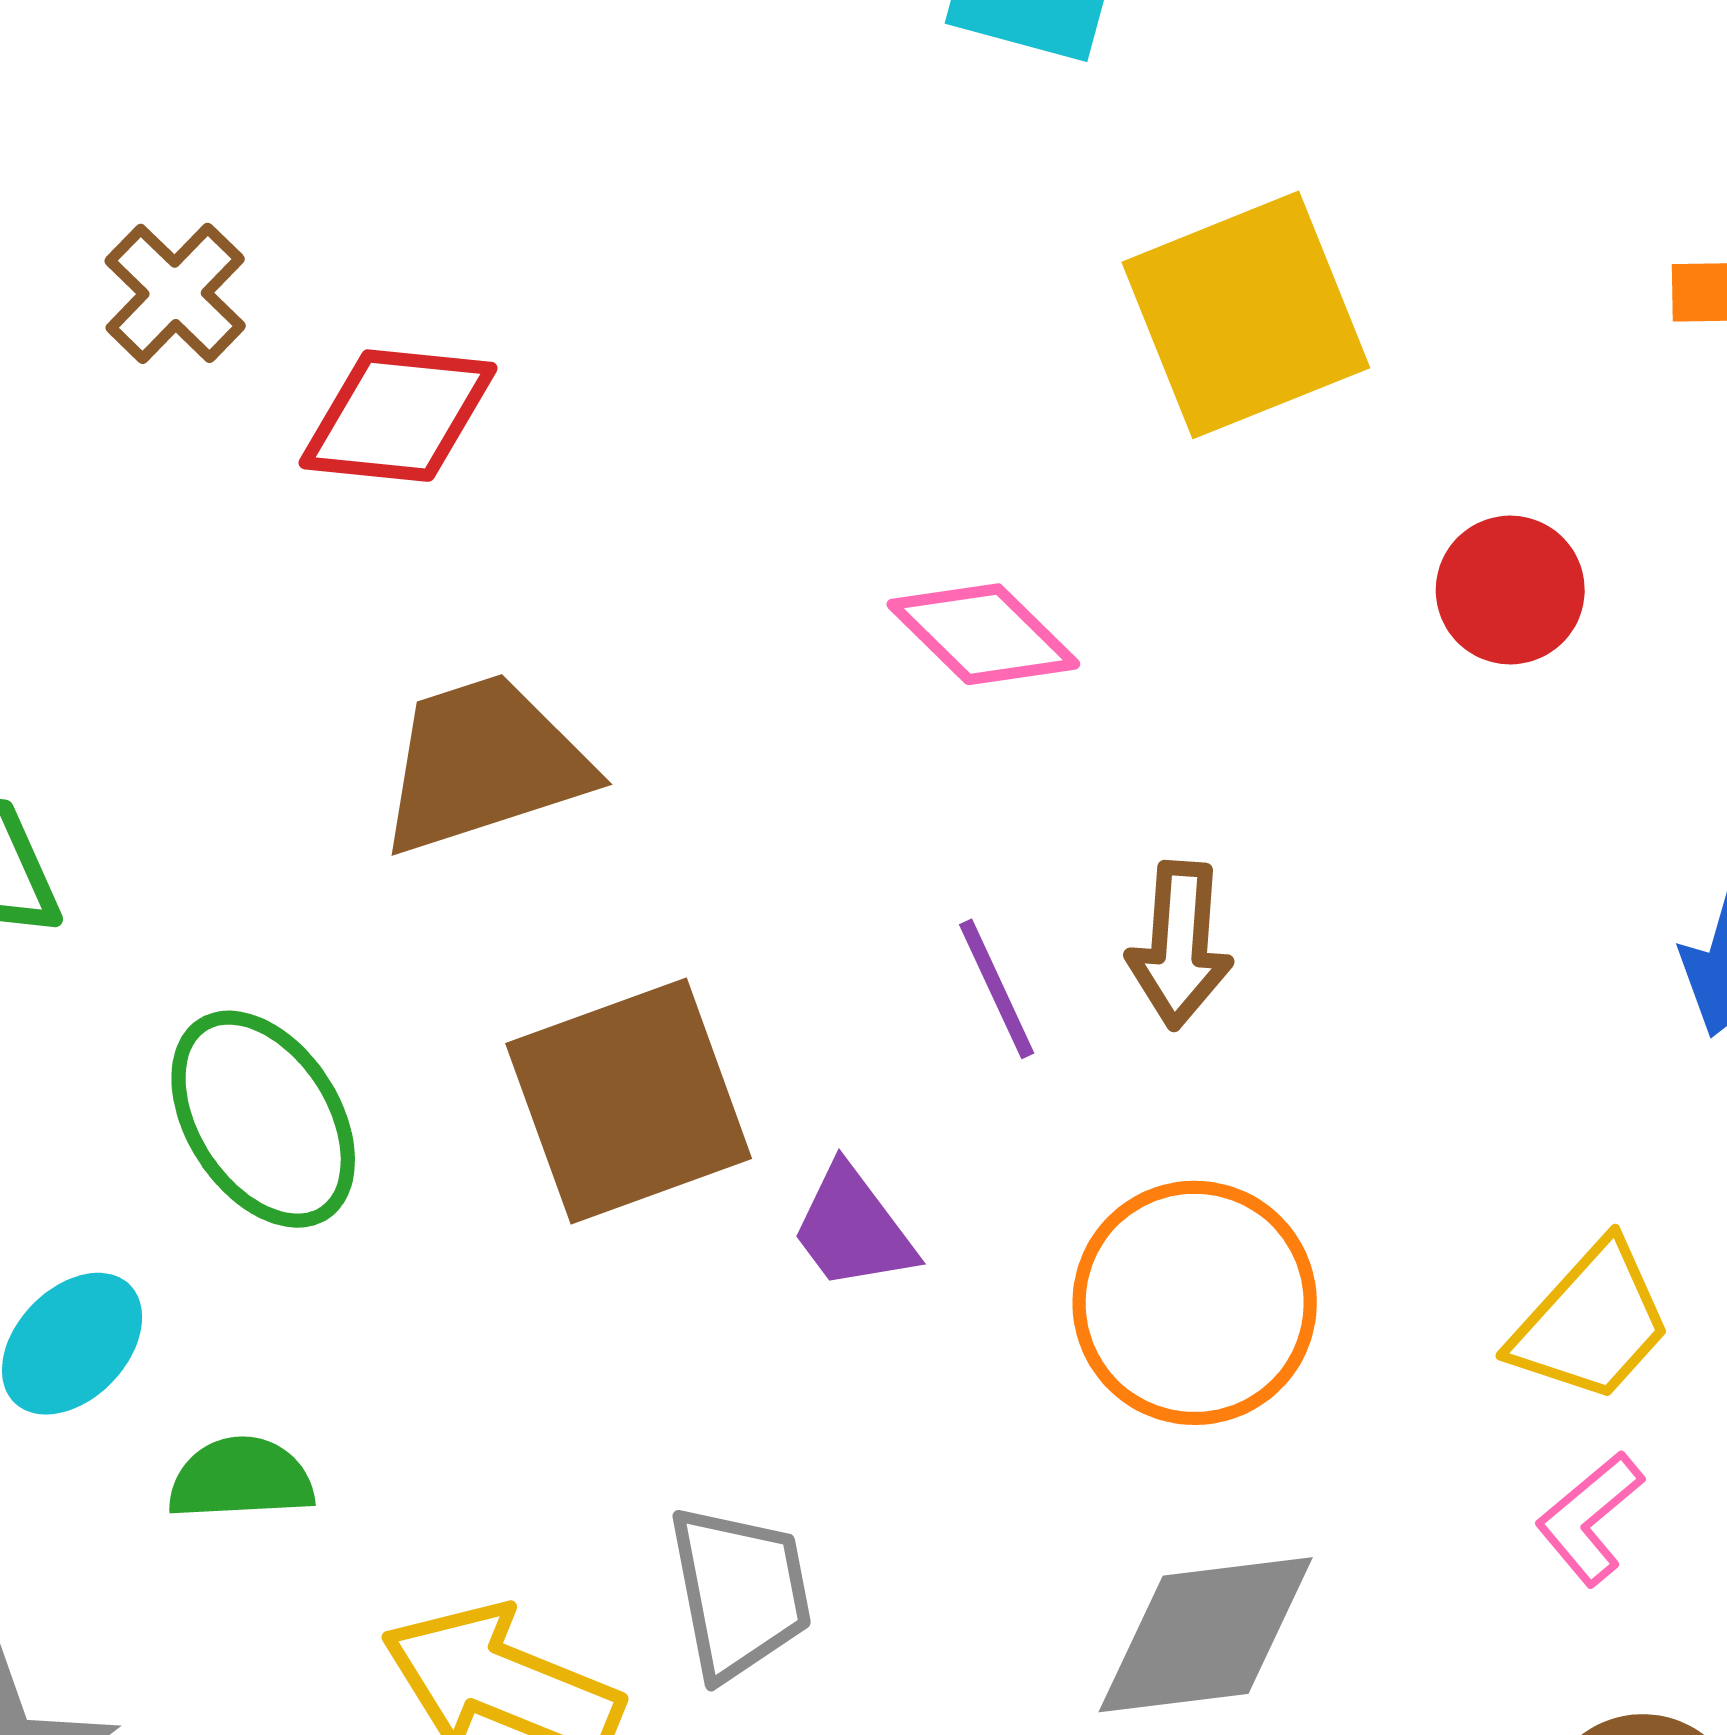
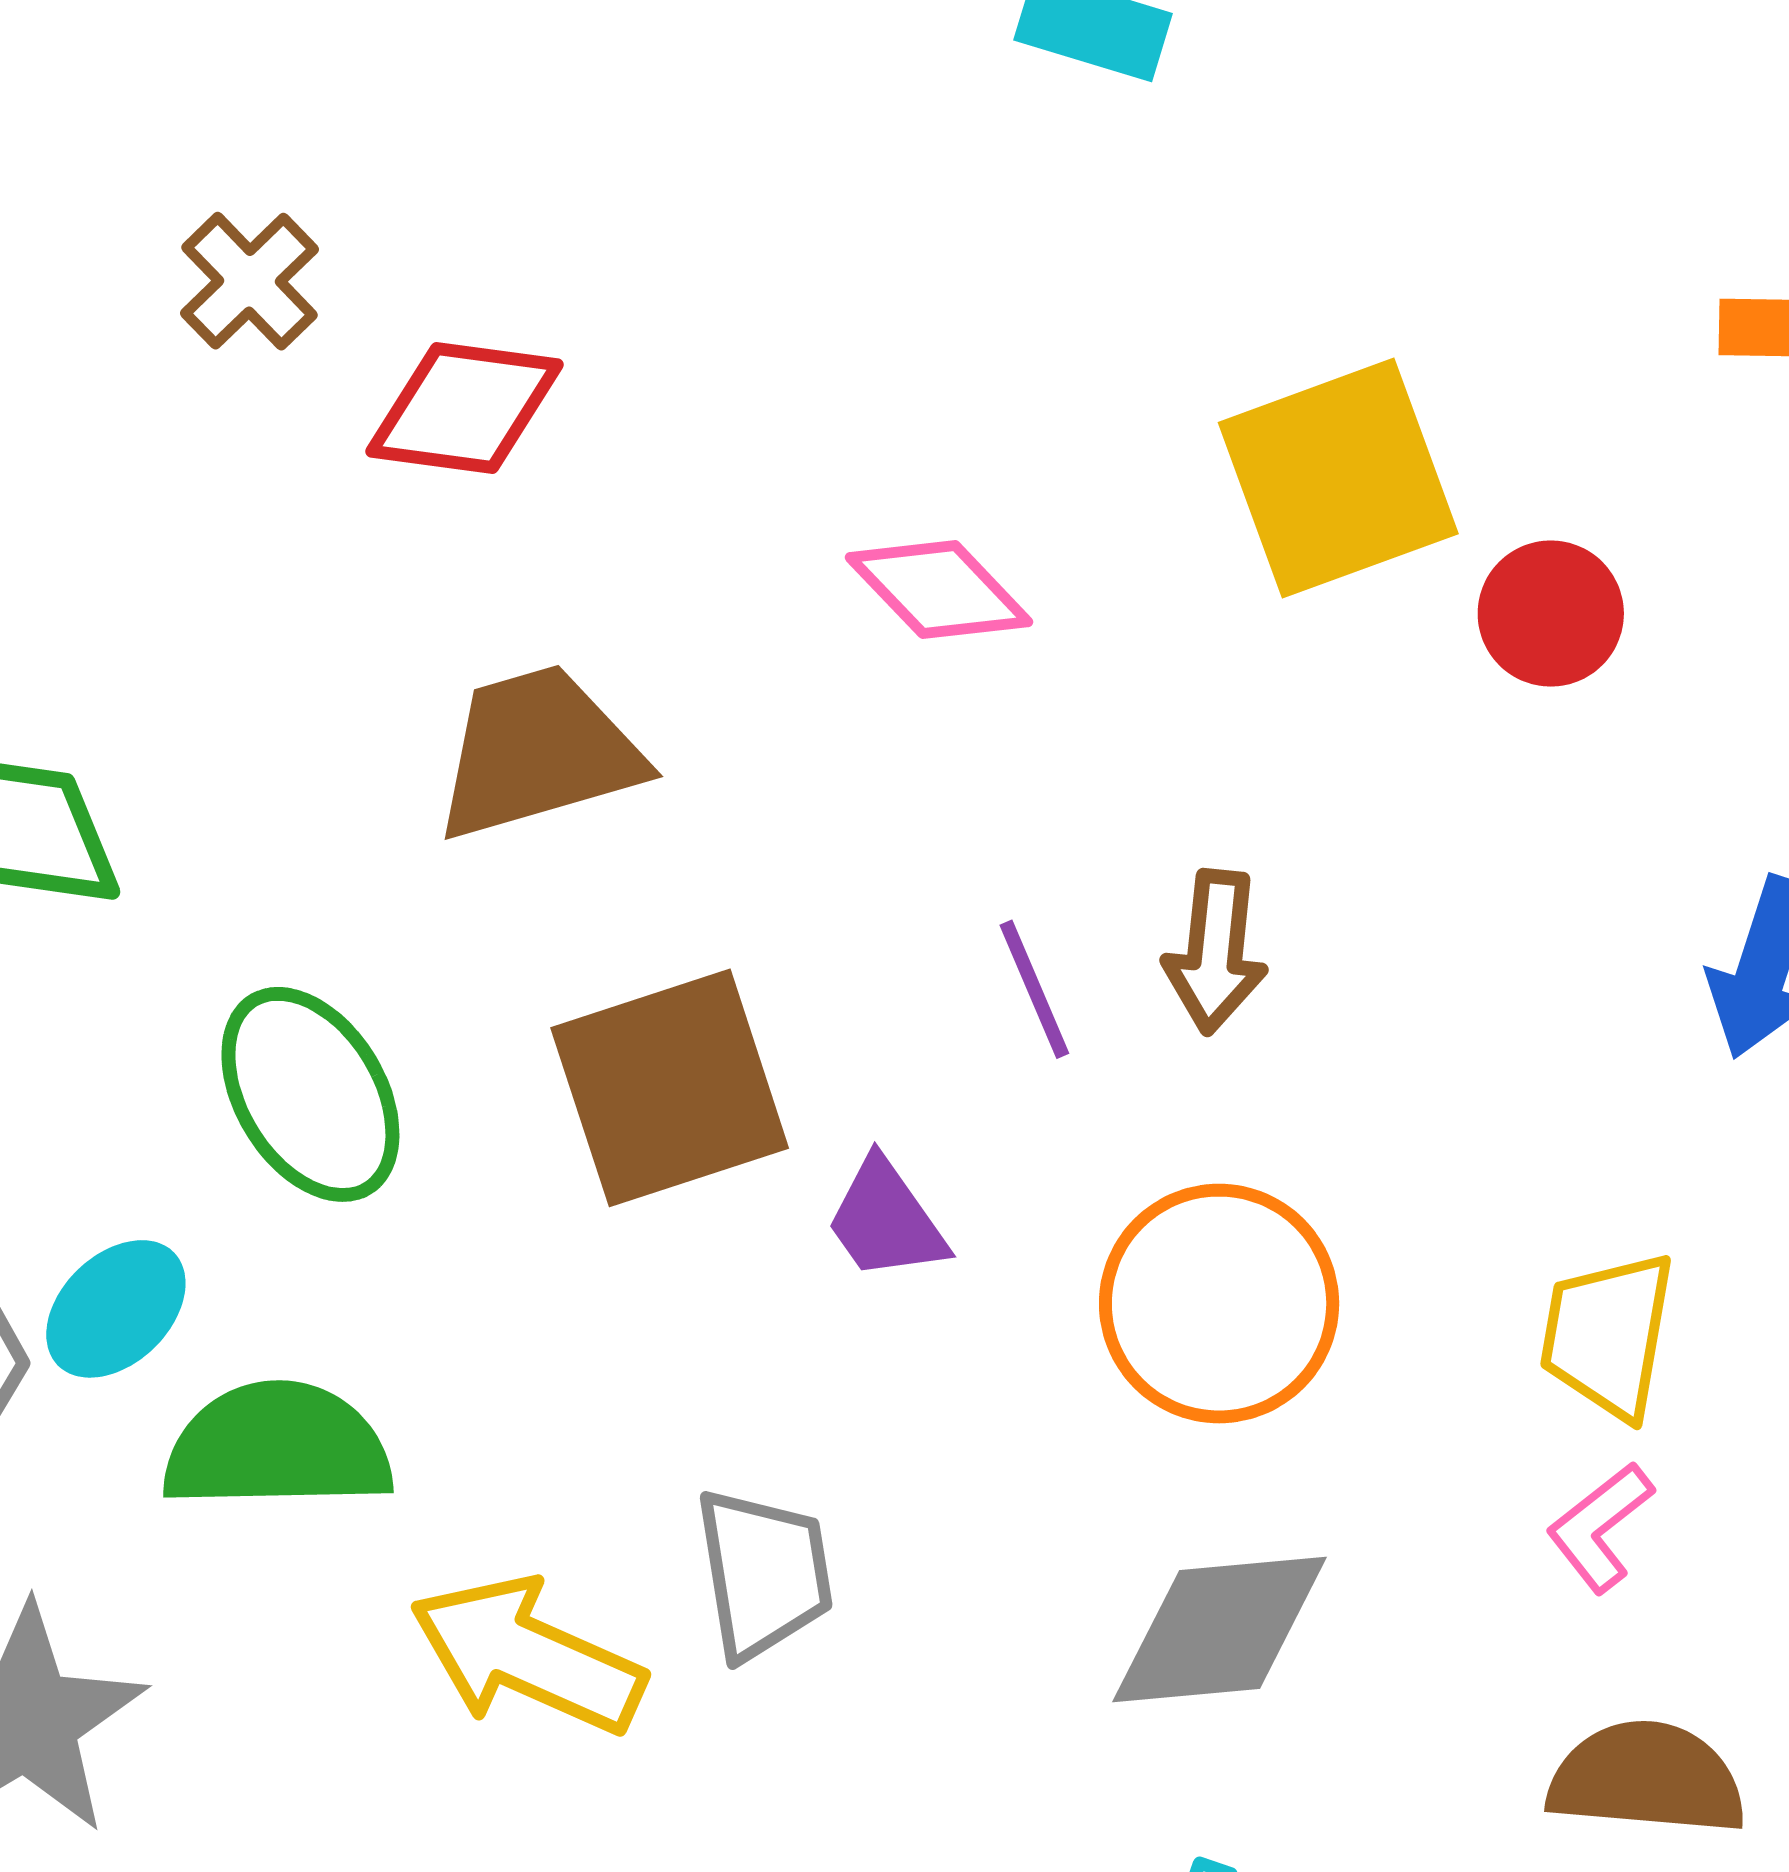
yellow square: (1246, 315) -> (1338, 478), moved
pink diamond: (983, 634) -> (939, 590), moved
yellow trapezoid: (1591, 1323) -> (1608, 1335), turned 146
green semicircle: (241, 1479) -> (278, 1447), size x1.6

